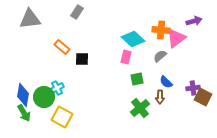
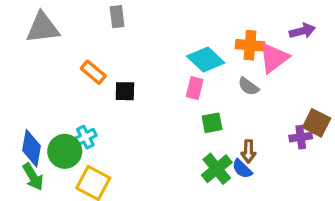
gray rectangle: (77, 12) -> (117, 17), turned -40
gray semicircle: (160, 56) -> (248, 86), turned -104
blue semicircle: (166, 82) -> (242, 169), moved
brown square: (203, 97) -> (317, 123), moved

